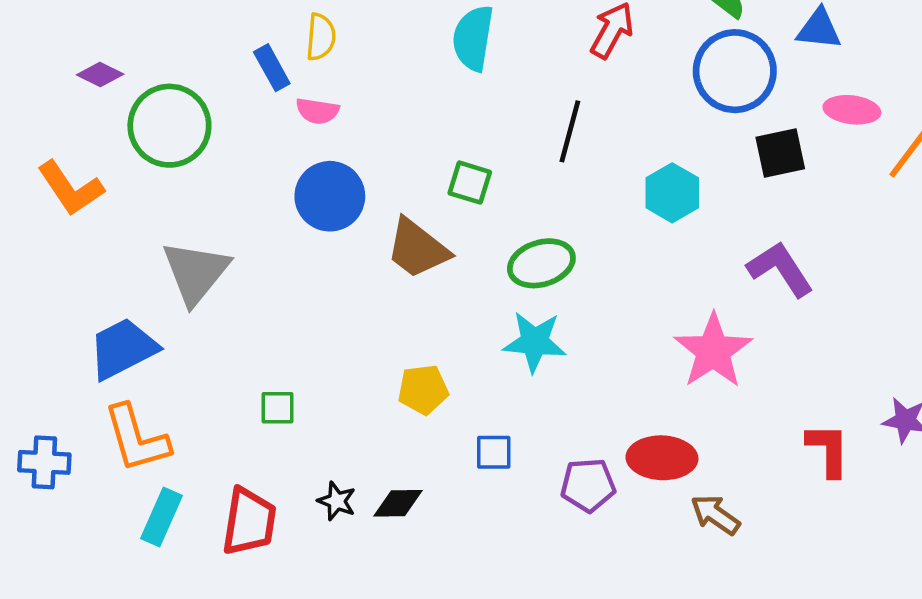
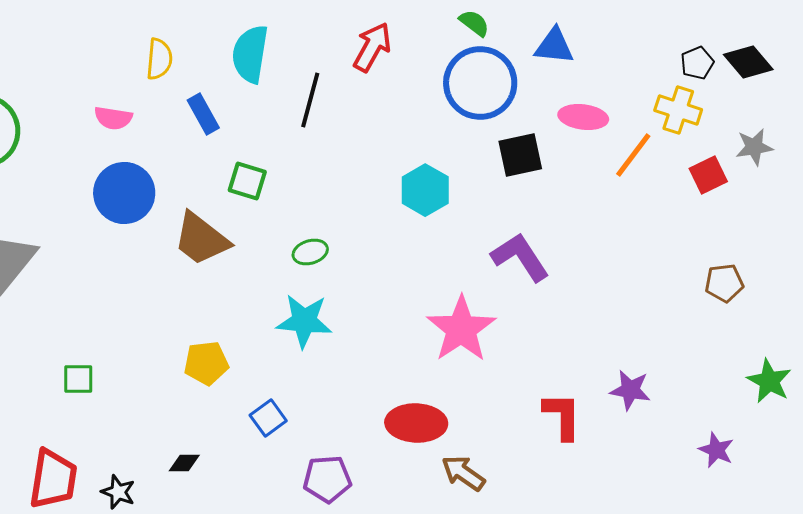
yellow semicircle: (321, 37) -> (159, 59), moved
blue rectangle: (272, 68) -> (203, 114), moved
black line: (570, 131) -> (310, 100), moved
green ellipse: (541, 263) -> (310, 252), size x0.6
blue square: (494, 452) -> (268, 418), turned -36
purple pentagon: (588, 485) -> (327, 479), moved
black star: (337, 501) -> (118, 492), moved
black diamond: (398, 503) -> (184, 463), size x0.7

